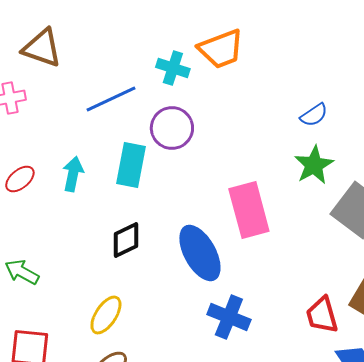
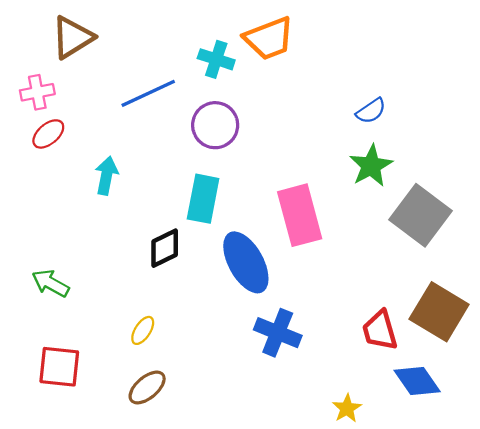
brown triangle: (42, 48) -> (72, 37), turned -51
cyan rectangle: (131, 165) -> (203, 199), moved
red ellipse: (20, 179) -> (48, 134), moved
yellow ellipse: (106, 315) -> (143, 330), size x0.7

